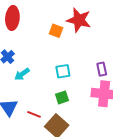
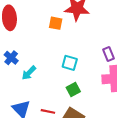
cyan square: (63, 71) -> (70, 63), turned 35

